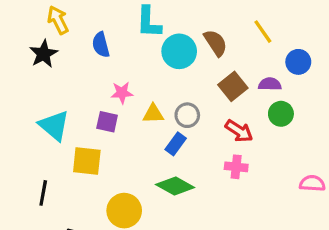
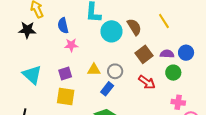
black star: (44, 54) -> (27, 30), turned 30
blue circle: (298, 62) -> (186, 53), moved
pink star: (122, 93) -> (71, 45), moved
purple square: (107, 122) -> (65, 74), turned -32
yellow square: (87, 161) -> (66, 97), moved
pink cross: (236, 167) -> (178, 102), moved

